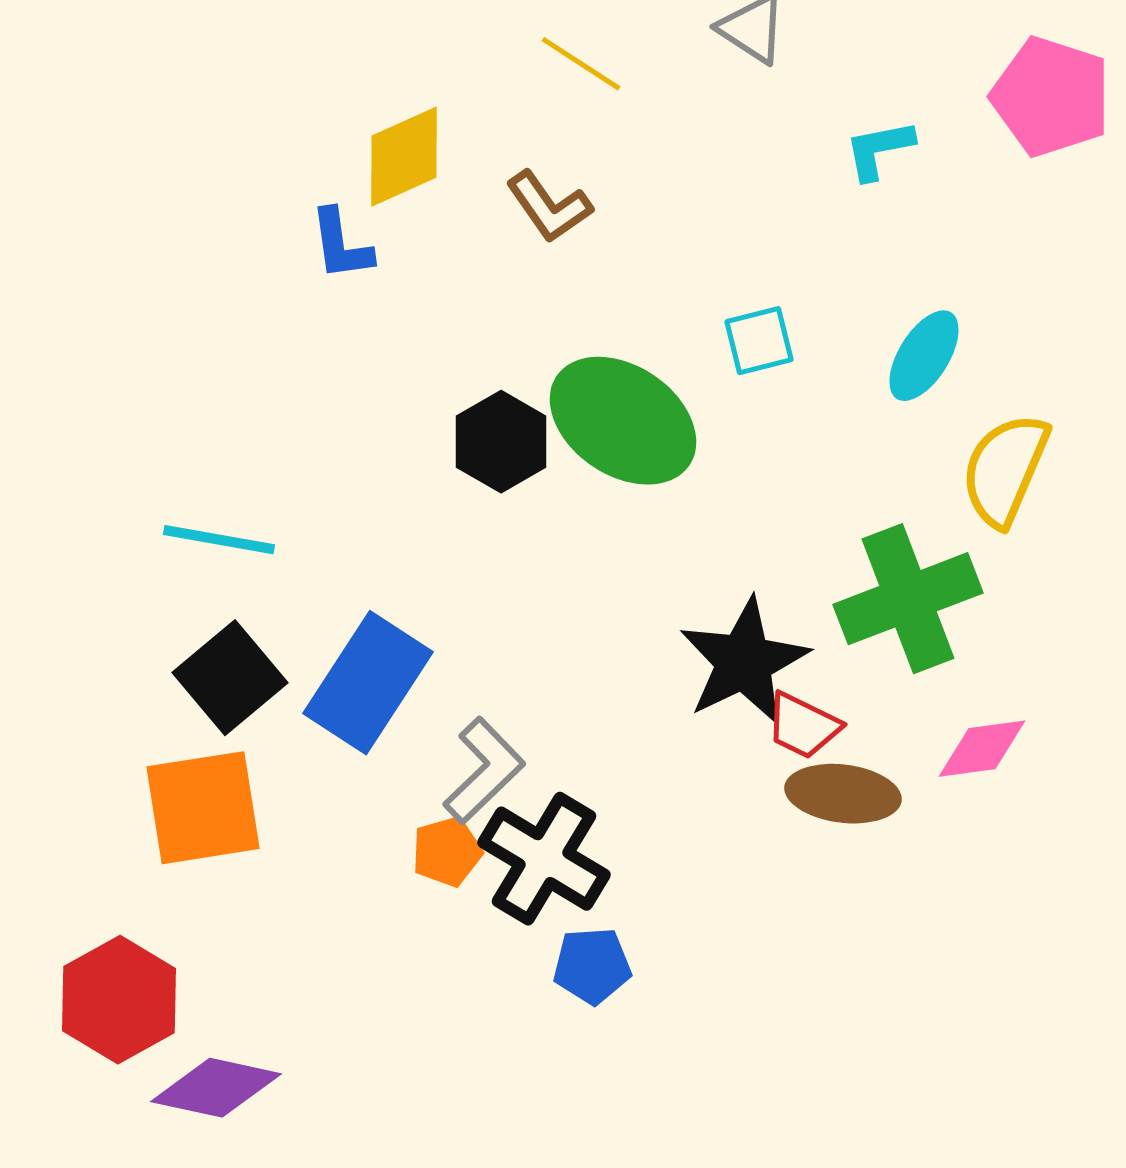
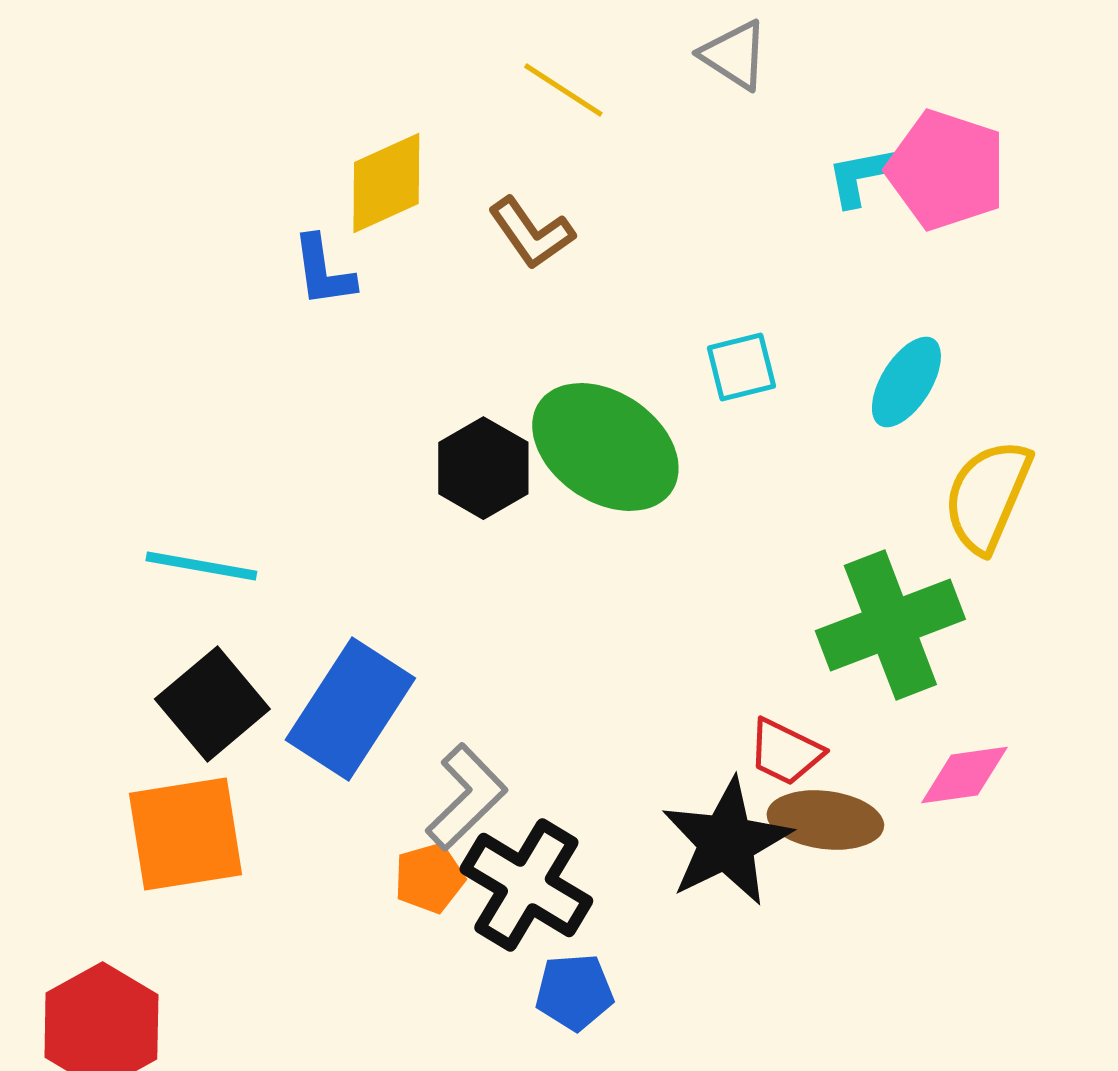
pink pentagon: (1051, 97) -> (946, 170), moved
black star: (744, 662) -> (726, 842), moved

